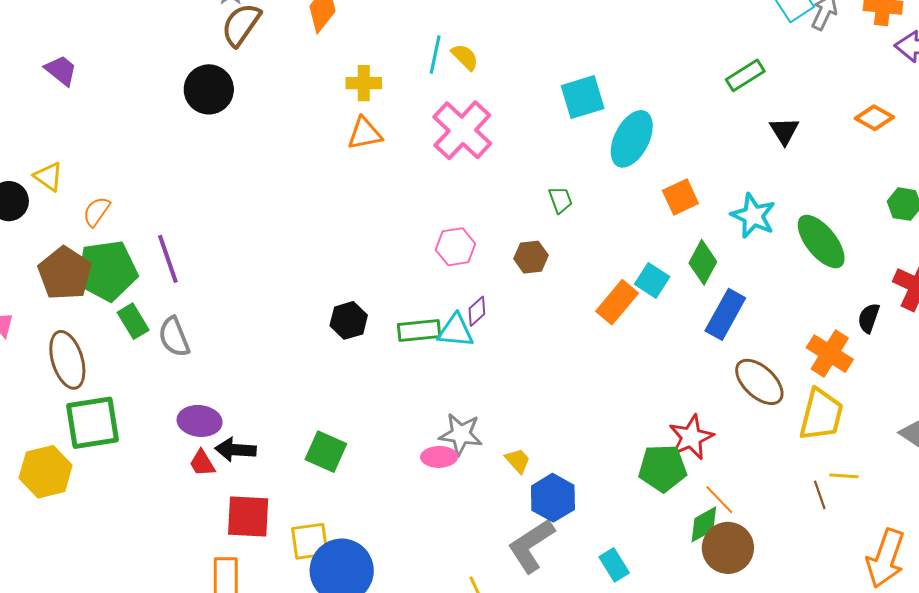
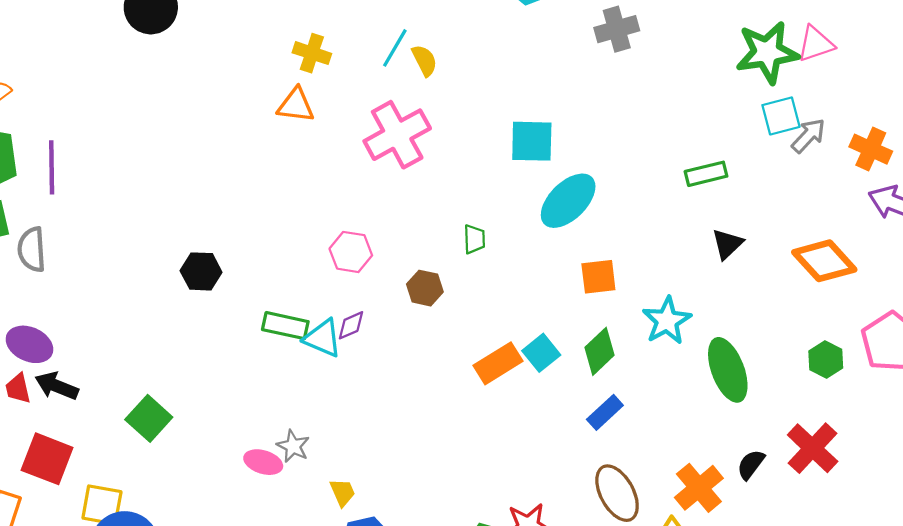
orange diamond: (874, 118) -> (824, 261), size x1.5
blue rectangle: (725, 314) -> (605, 412), size x0.7
black hexagon: (349, 320) -> (201, 271), moved
gray star: (461, 434) -> (293, 446), size x0.7

